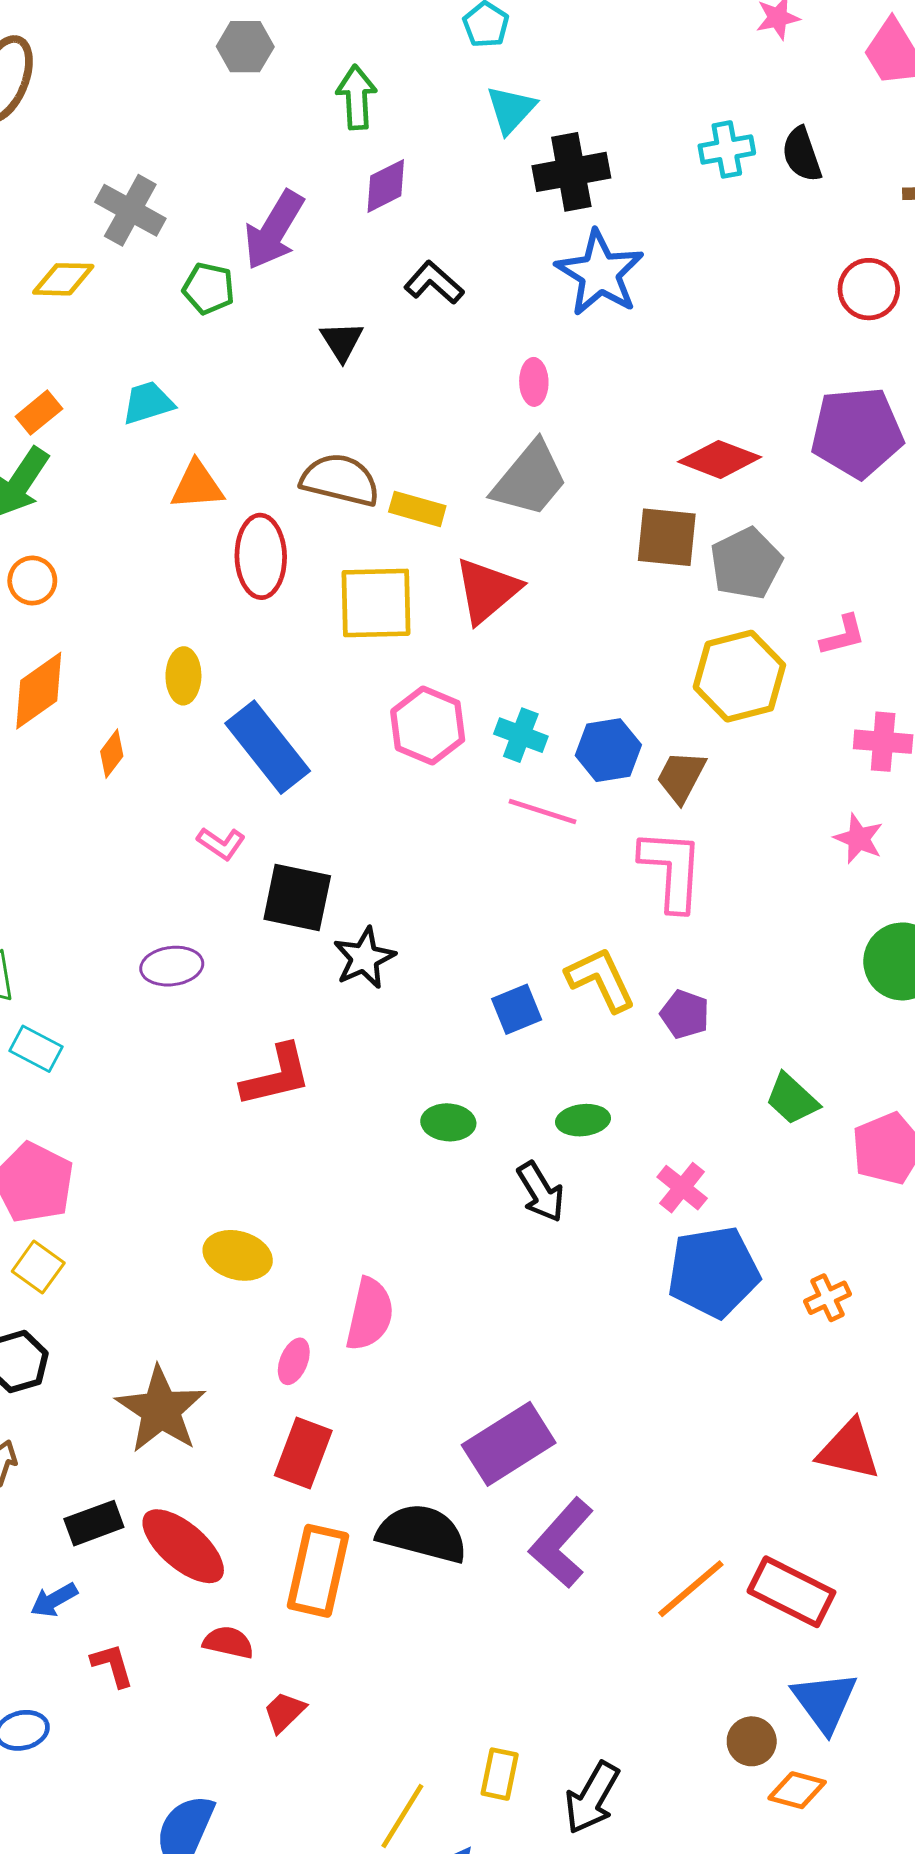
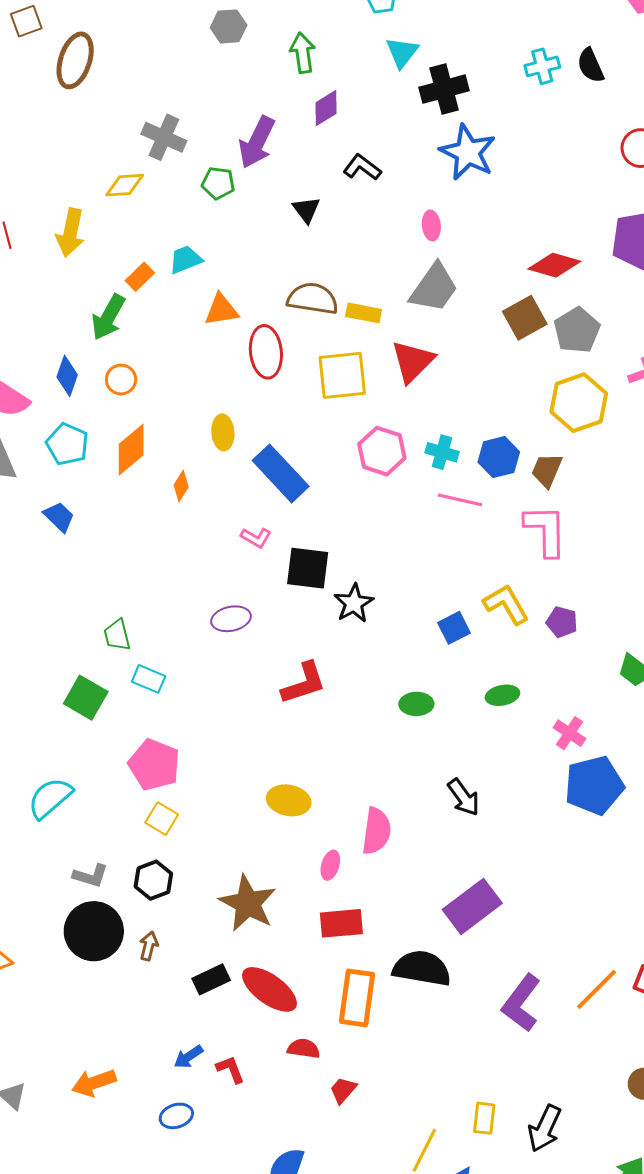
orange rectangle: (39, 413) -> (140, 277), moved
brown square: (667, 537) -> (525, 318), turned -30
black arrow: (541, 1192) -> (464, 797), moved
red rectangle: (303, 1453) -> (341, 923), turned 69
purple L-shape: (561, 1543) -> (521, 1003), moved
blue arrow: (54, 1600) -> (188, 1057), moved

